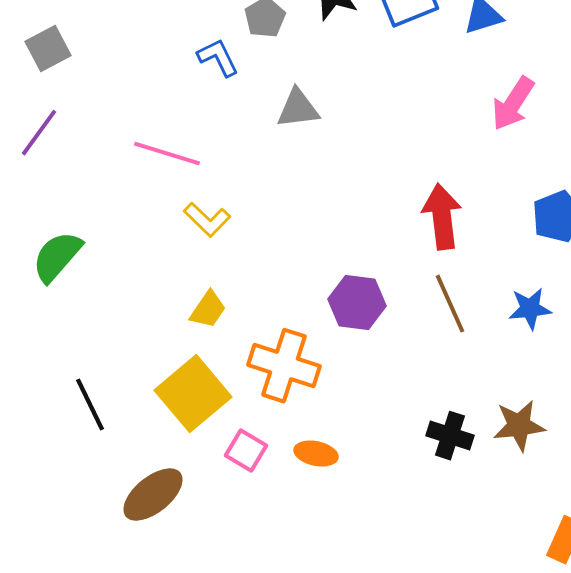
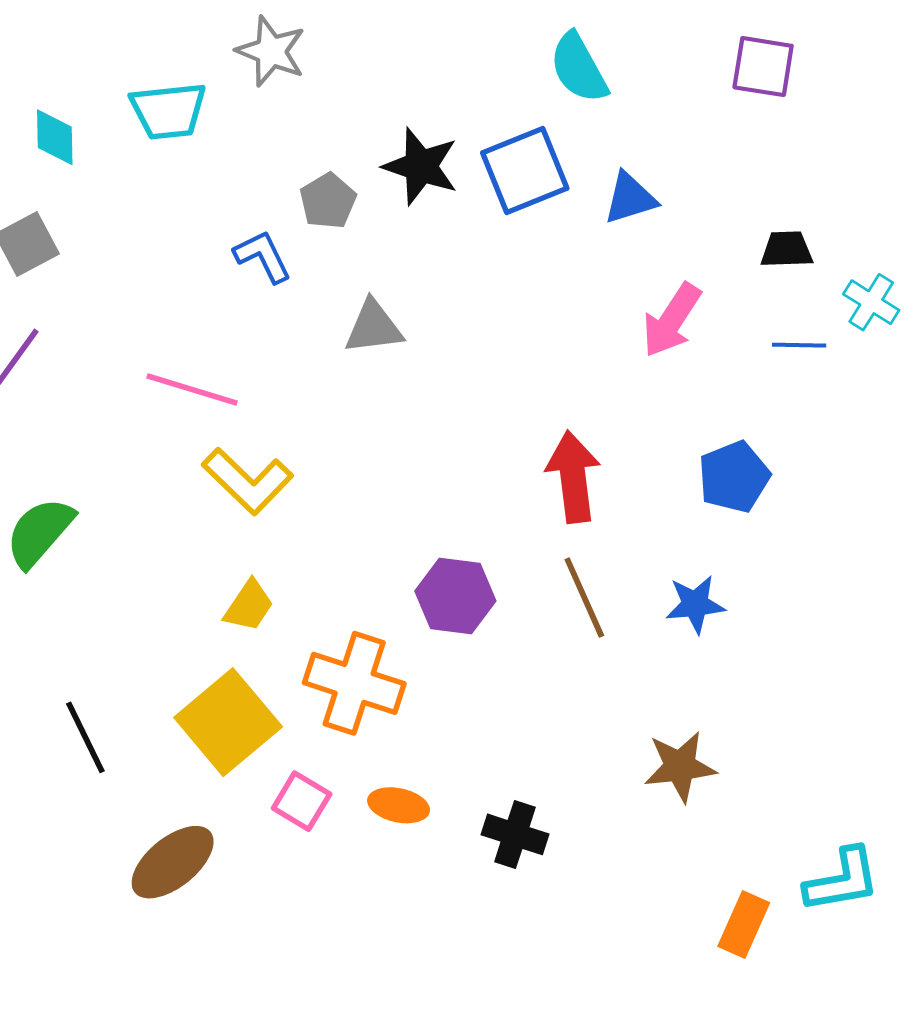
yellow L-shape: (207, 220) -> (247, 481), size x1.4
black cross: (450, 436) -> (515, 834), moved

